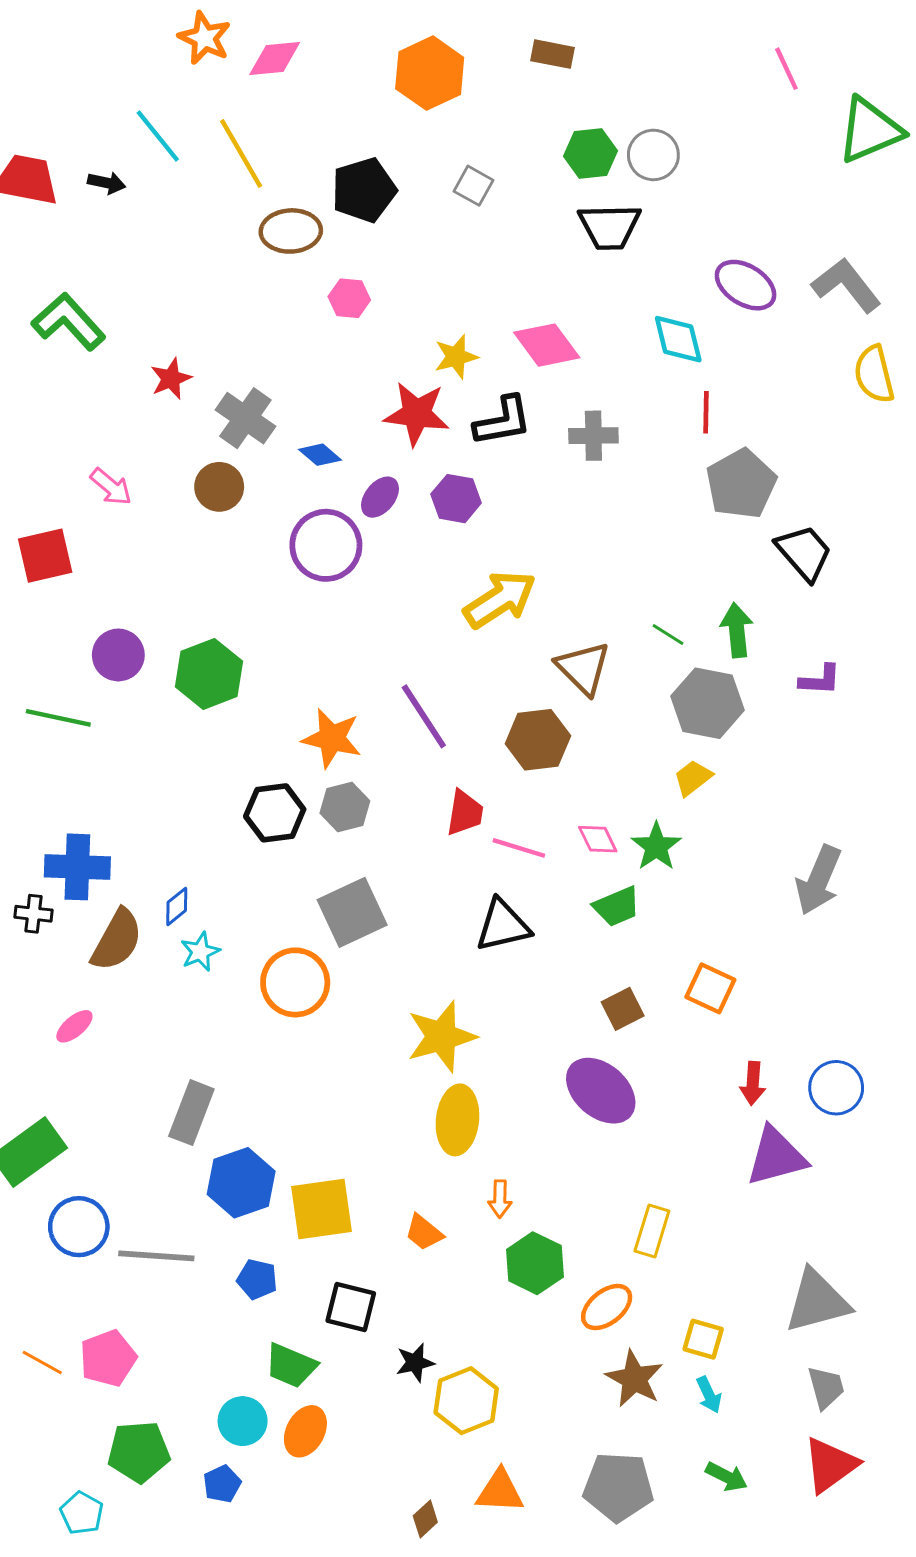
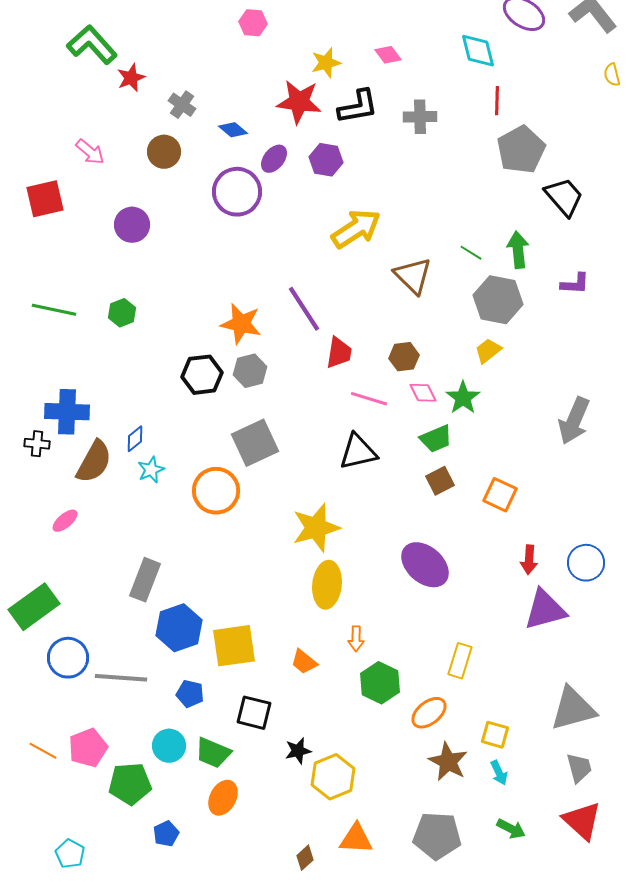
green L-shape: (69, 322) -> (92, 45), moved
pink diamond: (547, 345) -> (388, 55), size x0.6
yellow semicircle: (874, 374) -> (612, 75), size x0.6
gray cross: (245, 418) -> (182, 105), size x0.7
purple circle: (118, 655) -> (132, 225), moved
green hexagon: (209, 674) -> (122, 313), moved, size x0.6
brown hexagon: (538, 740) -> (404, 357), moved, size x0.7
red trapezoid: (465, 813) -> (339, 353), moved
brown square: (623, 1009) -> (440, 481), moved
cyan circle: (243, 1421) -> (169, 746), moved
green pentagon: (139, 1452) -> (130, 784), moved
red triangle: (830, 1465) -> (582, 821), turned -42

